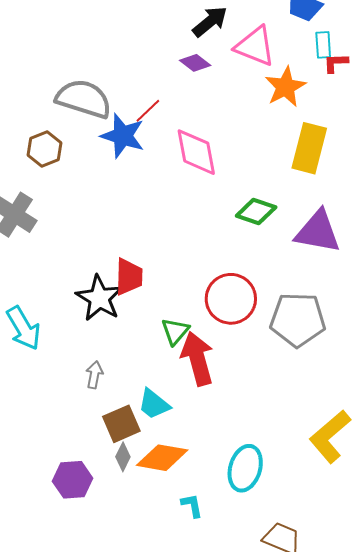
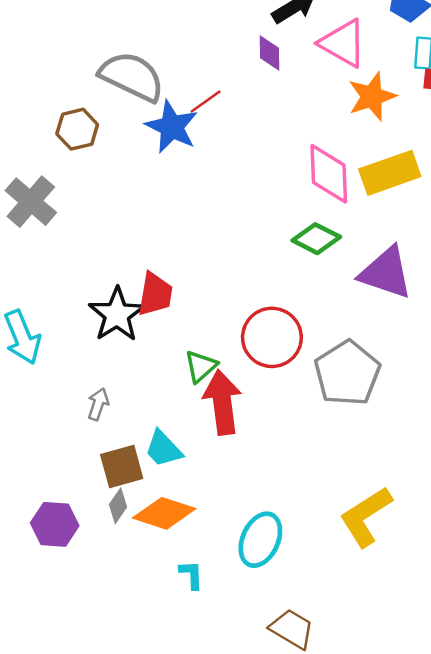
purple diamond: (195, 63) -> (270, 53), turned 44
yellow rectangle: (309, 148) -> (390, 173), turned 48
pink diamond: (196, 152) -> (329, 174), moved
gray pentagon: (298, 320) -> (347, 373), turned 30

